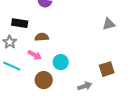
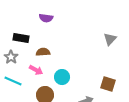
gray triangle: (109, 24) -> (110, 39), turned -32
brown square: (107, 69) -> (108, 84), turned 35

